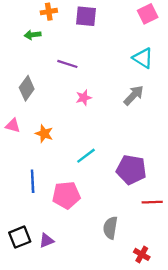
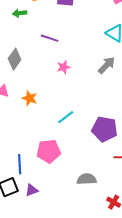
blue line: (33, 181) -> (20, 164), moved
gray semicircle: (110, 228) -> (87, 179), turned 78

